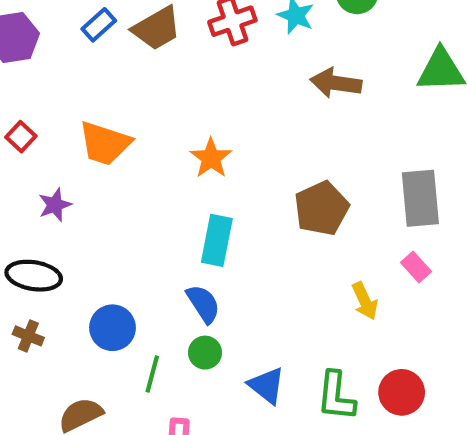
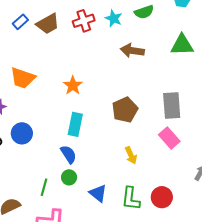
pink rectangle: (416, 267) -> (169, 138), size x1.5
yellow arrow: (365, 301) -> (131, 155), moved
blue circle: (112, 328) -> (22, 133), moved

